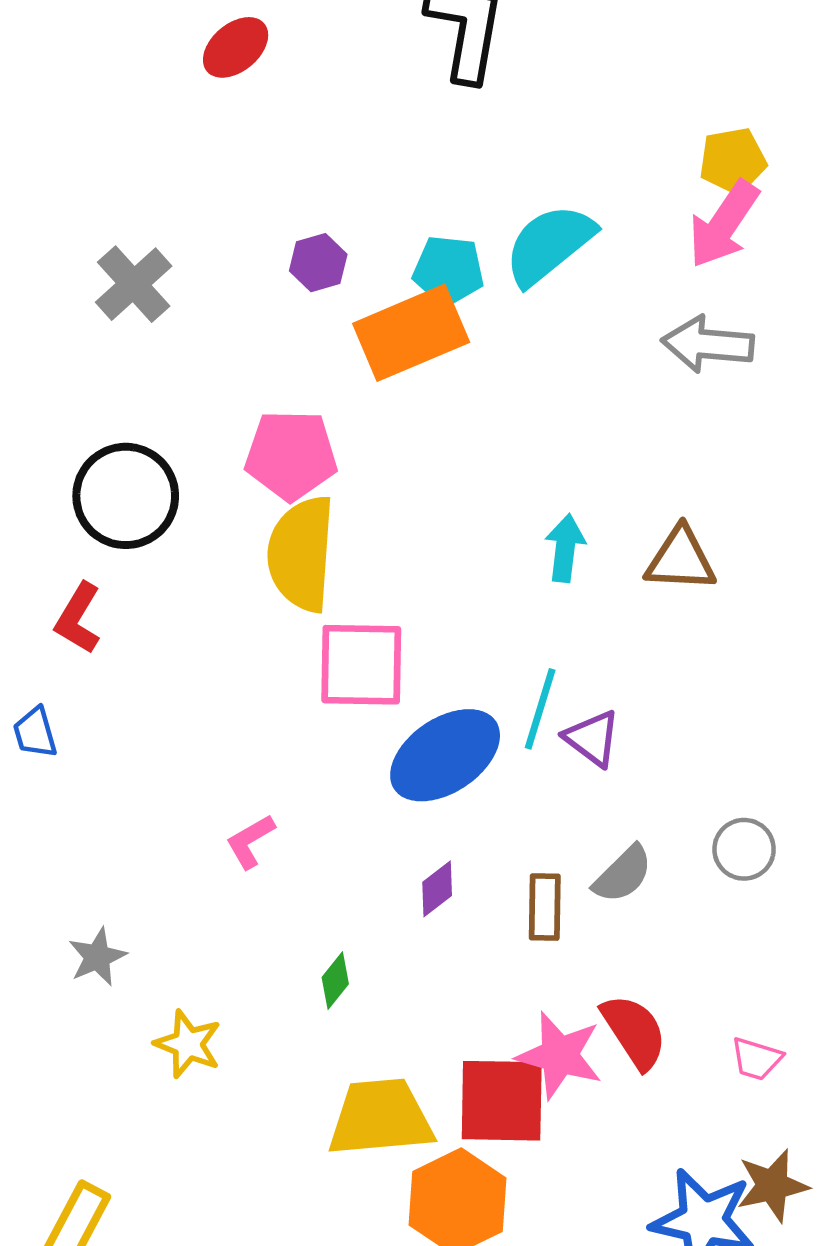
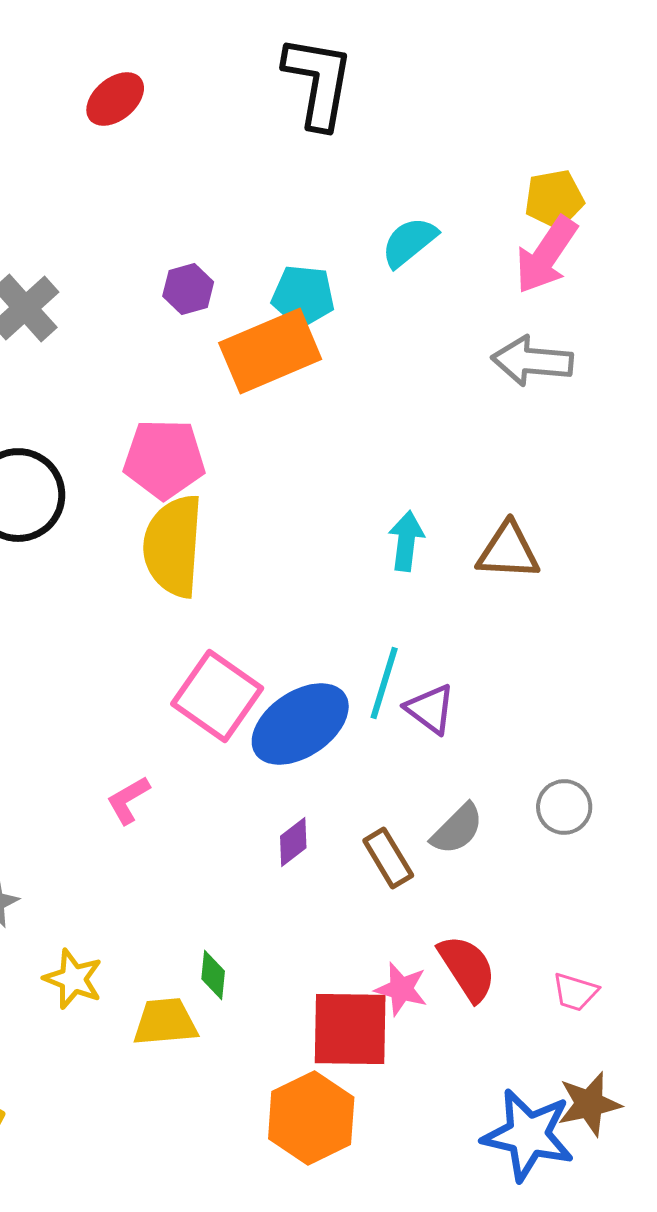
cyan semicircle: (549, 245) -> (409, 242), moved, size x0.7
pink square: (361, 665) -> (217, 696), moved, turned 34
brown rectangle: (545, 907) -> (388, 858), turned -32
green diamond: (335, 981) -> (213, 975), moved, turned -33
pink star: (559, 1055) -> (401, 989), size x0.7
yellow trapezoid: (381, 1118) -> (165, 1022), moved, size x0.7

